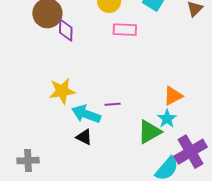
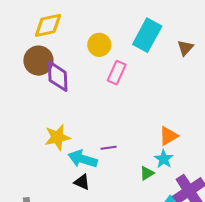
purple diamond: (66, 30) -> (58, 76), size x1.4
pink rectangle: (125, 30) -> (117, 73), turned -65
green triangle: (149, 132) -> (147, 173), size x0.6

